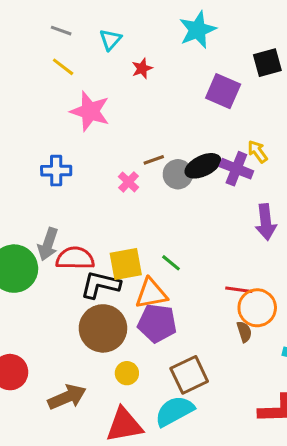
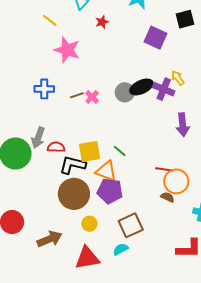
brown line: (154, 160) -> (77, 95), moved
red semicircle: (75, 258) -> (56, 147), size x0.7
orange triangle: (151, 294) -> (106, 171), turned 30
brown semicircle: (244, 332) -> (168, 197), turned -48
cyan semicircle: (174, 411) -> (121, 249), size x0.6

